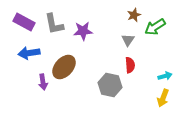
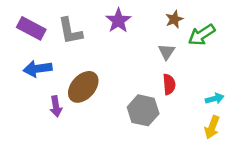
purple star: (83, 31) -> (118, 21), moved, turned -30

